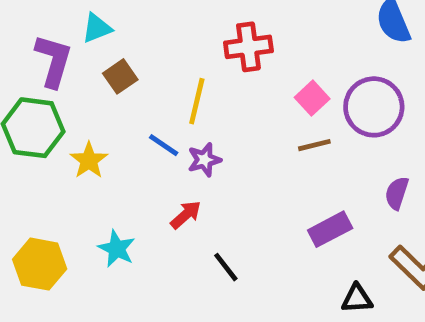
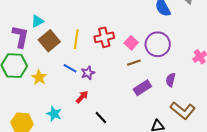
red cross: (248, 47) -> (104, 37), moved
brown square: (120, 76) -> (49, 41), size x1.5
yellow line: (197, 101) -> (76, 39), moved
purple rectangle: (330, 229) -> (142, 88), moved

